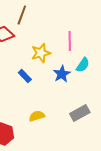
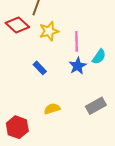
pink line: (70, 41) -> (77, 41), moved
yellow star: (41, 53) -> (49, 31), moved

